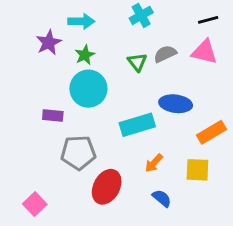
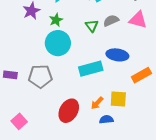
purple rectangle: (53, 116) -> (10, 75), moved
gray pentagon: (78, 153) -> (40, 76), moved
orange arrow: (154, 163) -> (97, 103), moved
yellow square: (197, 170) -> (118, 99), moved
blue semicircle: (162, 198) -> (106, 119), turned -48

